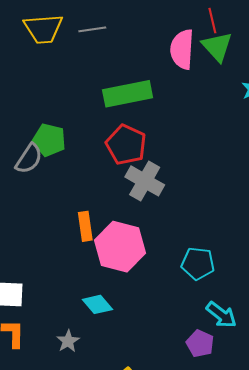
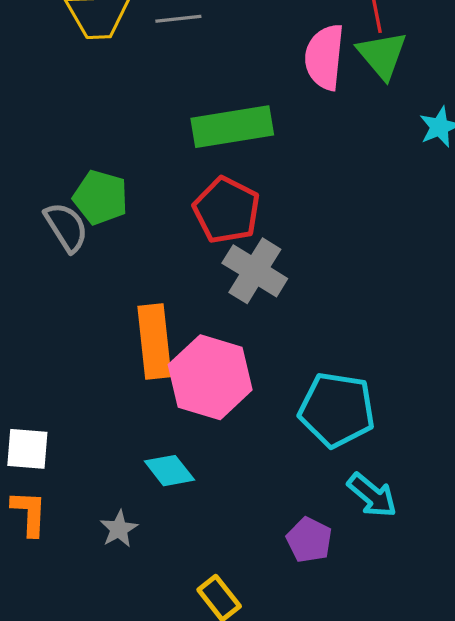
gray semicircle: (29, 159) -> (66, 227), turned -68
orange rectangle: (85, 226) -> (154, 342), size x1.5
cyan pentagon: (198, 263) -> (337, 410), size x1.4
purple pentagon: (200, 344) -> (309, 540), moved

